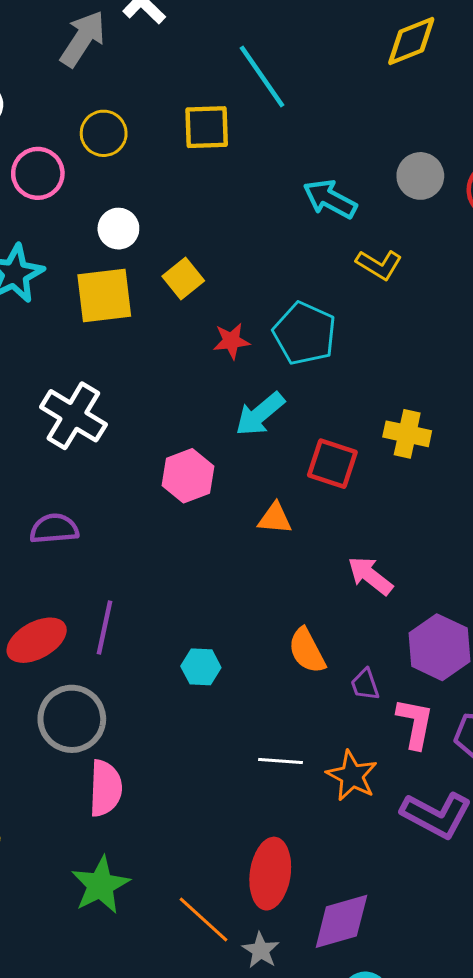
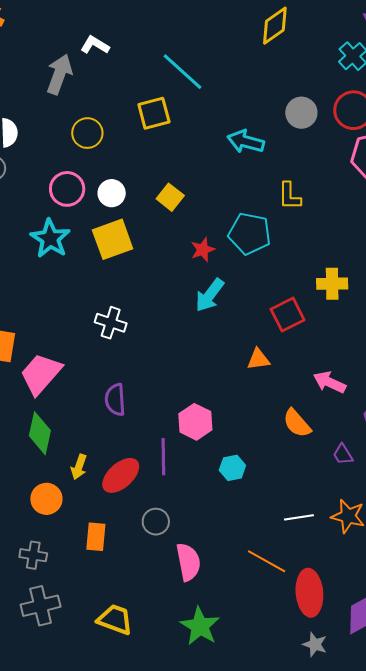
pink circle: (38, 173) -> (67, 189), moved
yellow L-shape: (379, 265) -> (289, 196), moved, turned 72
yellow square: (183, 278) -> (170, 197), moved
cyan arrow: (260, 414) -> (210, 295), moved
white cross: (73, 416) -> (111, 323), size x0.7
red square: (332, 464) -> (288, 315), turned -32
pink hexagon: (188, 476) -> (195, 422), moved
purple semicircle: (54, 529) -> (115, 400), turned -76
orange semicircle: (307, 651) -> (297, 423), moved
gray circle: (72, 719) -> (156, 522), size x0.6
orange line: (204, 920) -> (267, 561), moved

